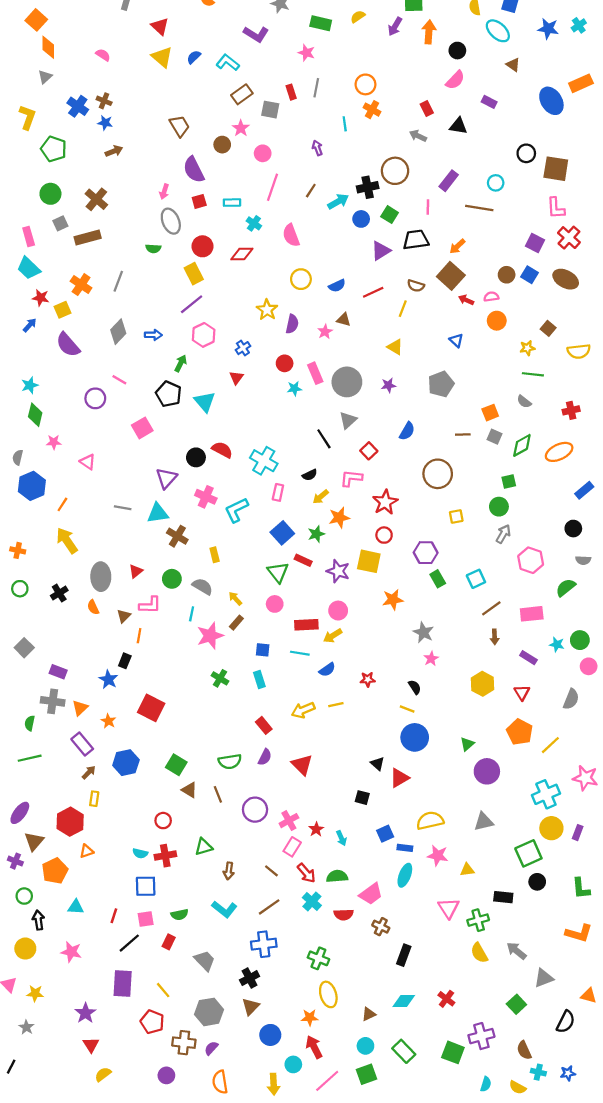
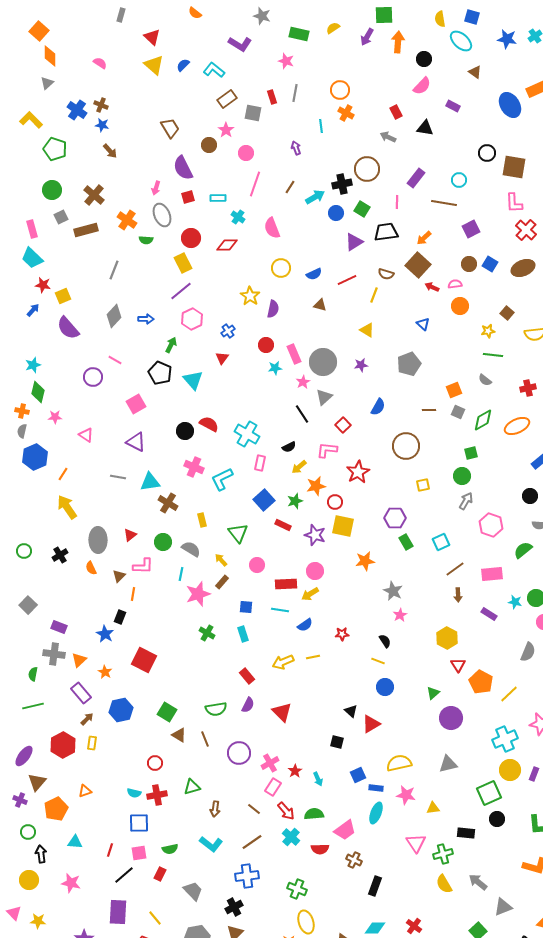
yellow L-shape: (27, 117) -> (31, 120), turned -65
brown arrow: (114, 151) -> (110, 151), turned 70
purple square: (535, 243) -> (471, 229), moved, turned 36
brown ellipse: (566, 279) -> (523, 268), turned -50
orange cross: (81, 285) -> (127, 220), moved
pink star: (325, 332) -> (303, 382), moved
purple triangle: (166, 478) -> (136, 442), moved, turned -45
red circle: (384, 535) -> (335, 502), moved
orange cross: (18, 550) -> (22, 411), moved
green triangle: (278, 572) -> (238, 533), moved
red triangle: (522, 693) -> (458, 665), moved
blue circle: (415, 737) -> (385, 687), size x0.7
red hexagon: (70, 822) -> (63, 745), moved

